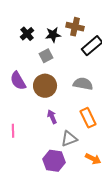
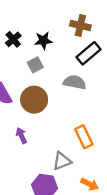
brown cross: (75, 27) -> (80, 25), moved
gray semicircle: (83, 84) -> (75, 82), moved
purple arrow: (52, 117) -> (21, 136), moved

